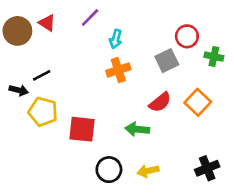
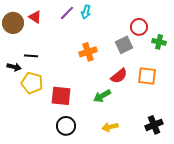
cyan arrow: (116, 39) -> (86, 12), moved
black line: (42, 75) -> (31, 56), turned 32
orange square: (198, 102) -> (147, 76), turned -36
green arrow: (137, 129) -> (102, 96), turned -36
black circle: (109, 170) -> (66, 126), moved

